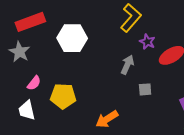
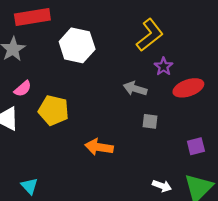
gray arrow: (127, 65) -> (135, 89), turned -108
orange arrow: (107, 119) -> (99, 147), turned 30

